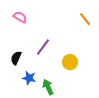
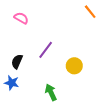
orange line: (85, 19) -> (90, 12), moved
blue star: (29, 78) -> (12, 83), moved

